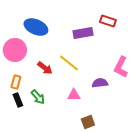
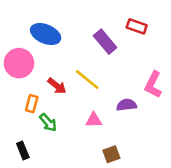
purple rectangle: (83, 33) -> (105, 42), turned 60
orange rectangle: (16, 82) -> (32, 104), moved
black rectangle: (18, 100) -> (23, 150), moved

